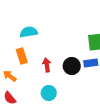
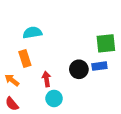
red arrow: (47, 65) -> (46, 79), moved

